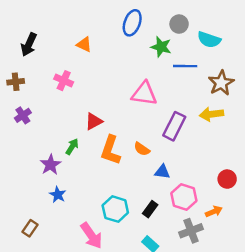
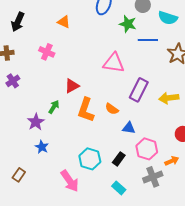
yellow arrow: (211, 114) -> (169, 98), moved

